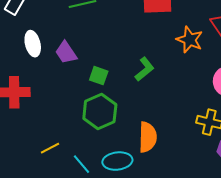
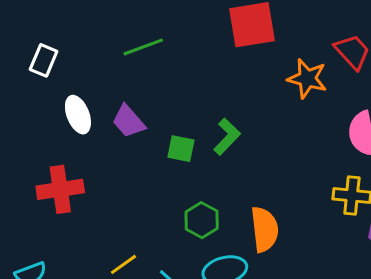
green L-shape: (145, 69) -> (227, 137), moved
green hexagon: (100, 112) -> (202, 220), moved, size x0.7

